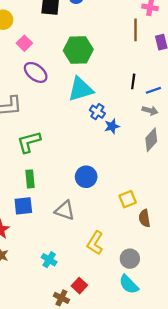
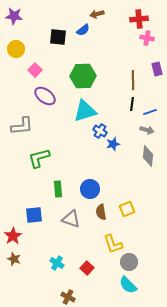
brown line: (135, 30) -> (133, 80), moved
gray diamond: (151, 140) -> (148, 156), turned -35
green rectangle: (30, 179) -> (58, 189), moved
brown semicircle: (144, 218) -> (101, 212), moved
yellow L-shape: (95, 243) -> (113, 244), moved, turned -50
red square: (79, 286) -> (87, 268), moved

